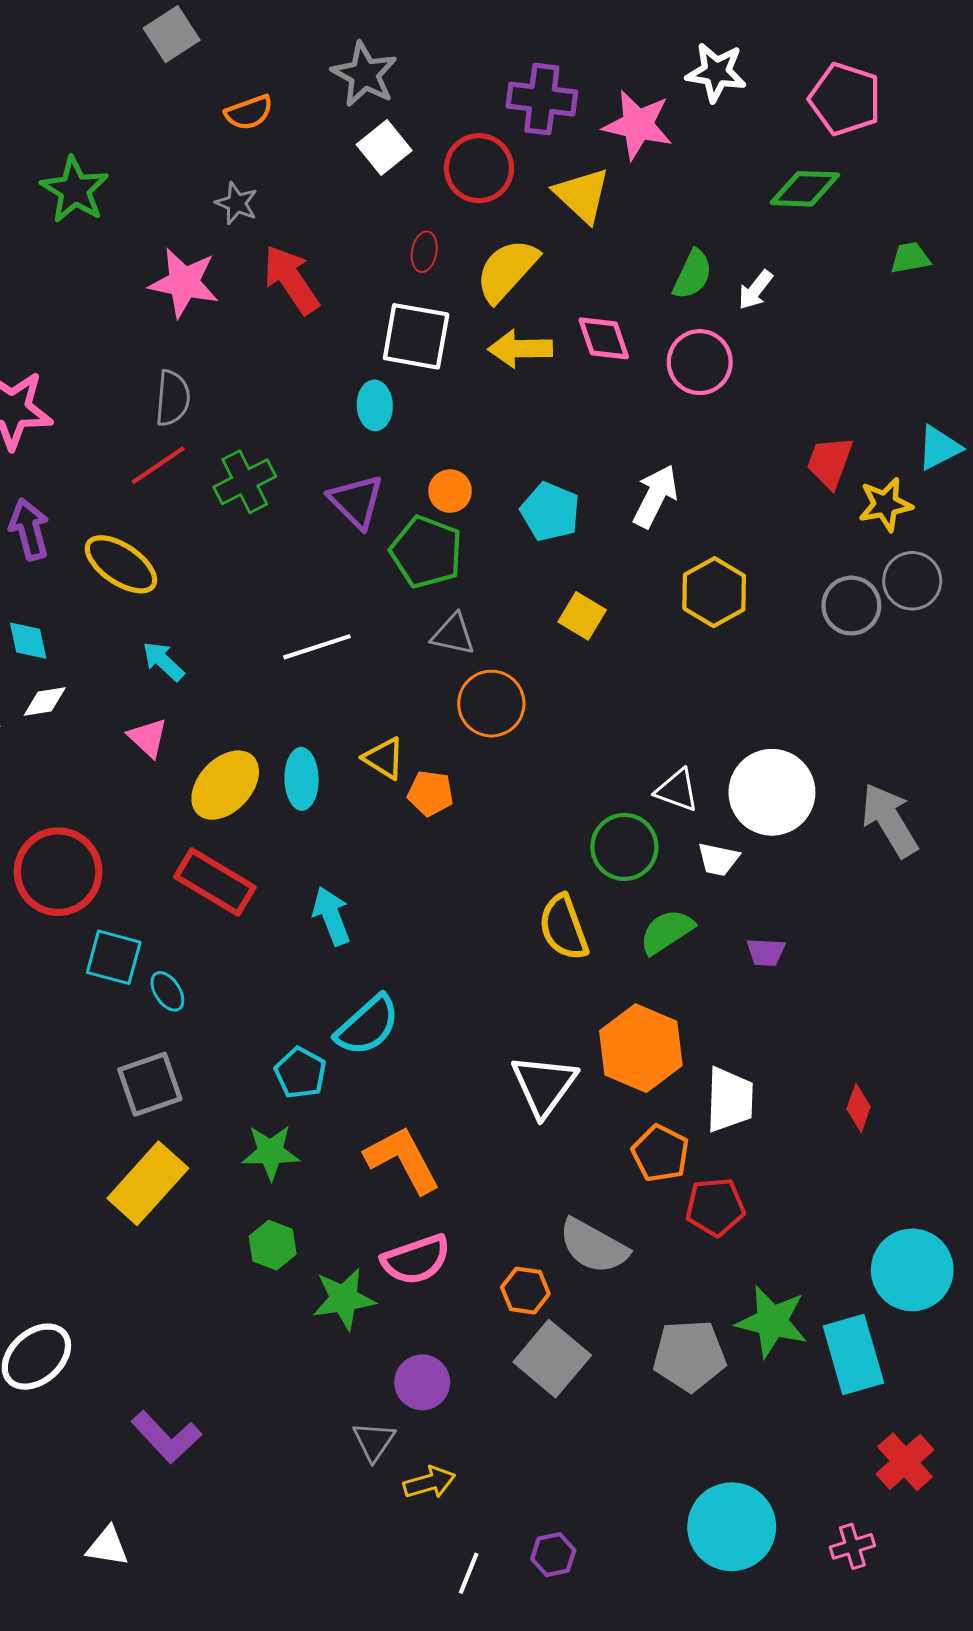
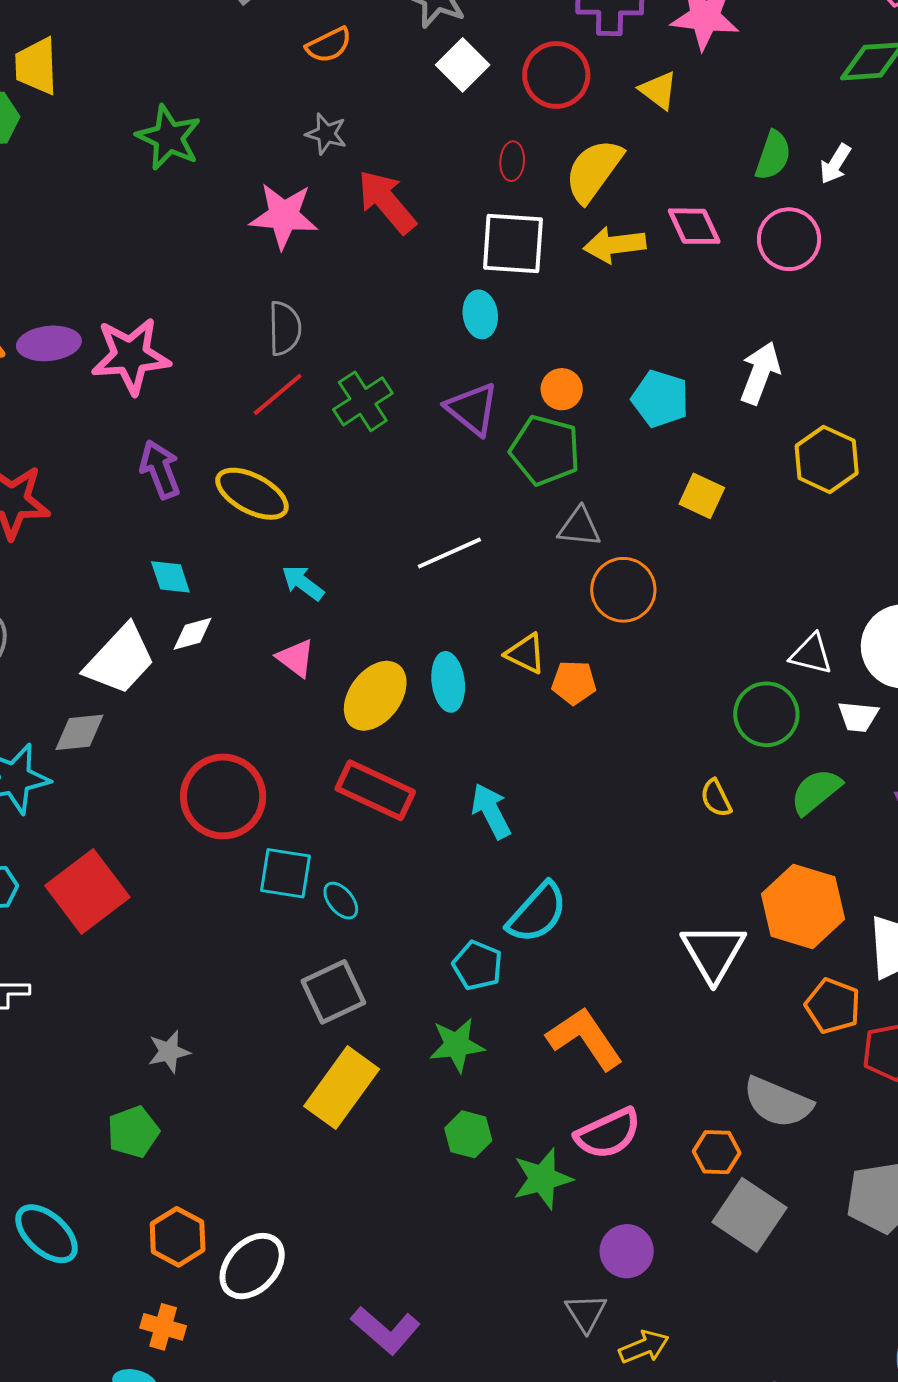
yellow triangle: (582, 195) -> (658, 90), size x0.7
yellow semicircle: (564, 927) -> (716, 798), size x0.6

